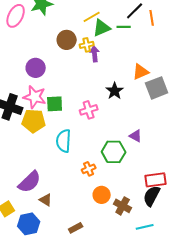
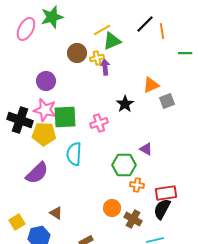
green line: (124, 27) -> (185, 53), moved
gray square: (157, 88) -> (167, 101), size x0.7
green square: (55, 104) -> (65, 117), size x1.4
orange cross: (89, 169) -> (137, 185), moved, turned 32
purple semicircle: (30, 182) -> (37, 173), moved

